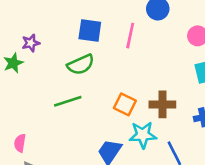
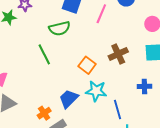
green line: (68, 101) -> (44, 54), turned 70
brown cross: (162, 104) -> (118, 54), moved, turned -36

